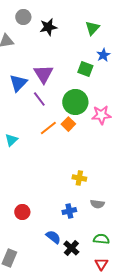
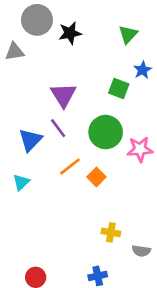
gray circle: (23, 17) -> (37, 20), size x1.5
blue triangle: (18, 83) -> (30, 140), moved
orange square: (68, 124) -> (96, 177), moved
gray semicircle: (97, 204) -> (141, 251), moved

